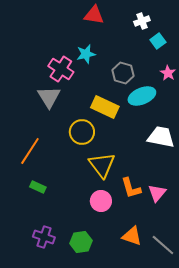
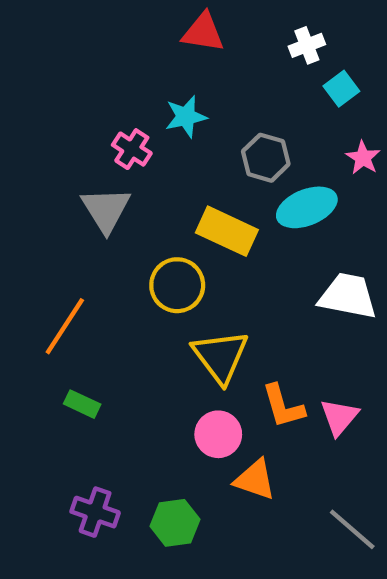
pink cross: (61, 69) -> (132, 149), size x0.7
orange triangle: (132, 236) -> (255, 480), moved

